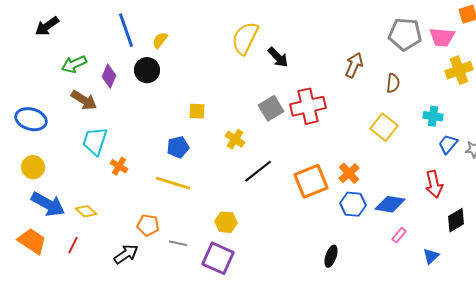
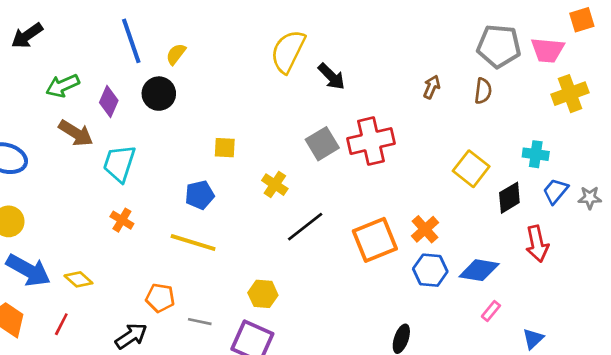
brown arrow: (354, 65) -> (432, 87), size x0.7
brown semicircle: (393, 83) -> (483, 91), moved
cyan trapezoid: (95, 141) -> (119, 163), moved
black diamond: (456, 220) -> (509, 198), moved

